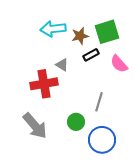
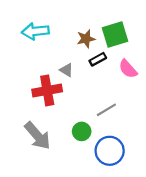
cyan arrow: (53, 29) -> (35, 31), moved
gray line: (99, 102) -> (106, 110), turned 42

